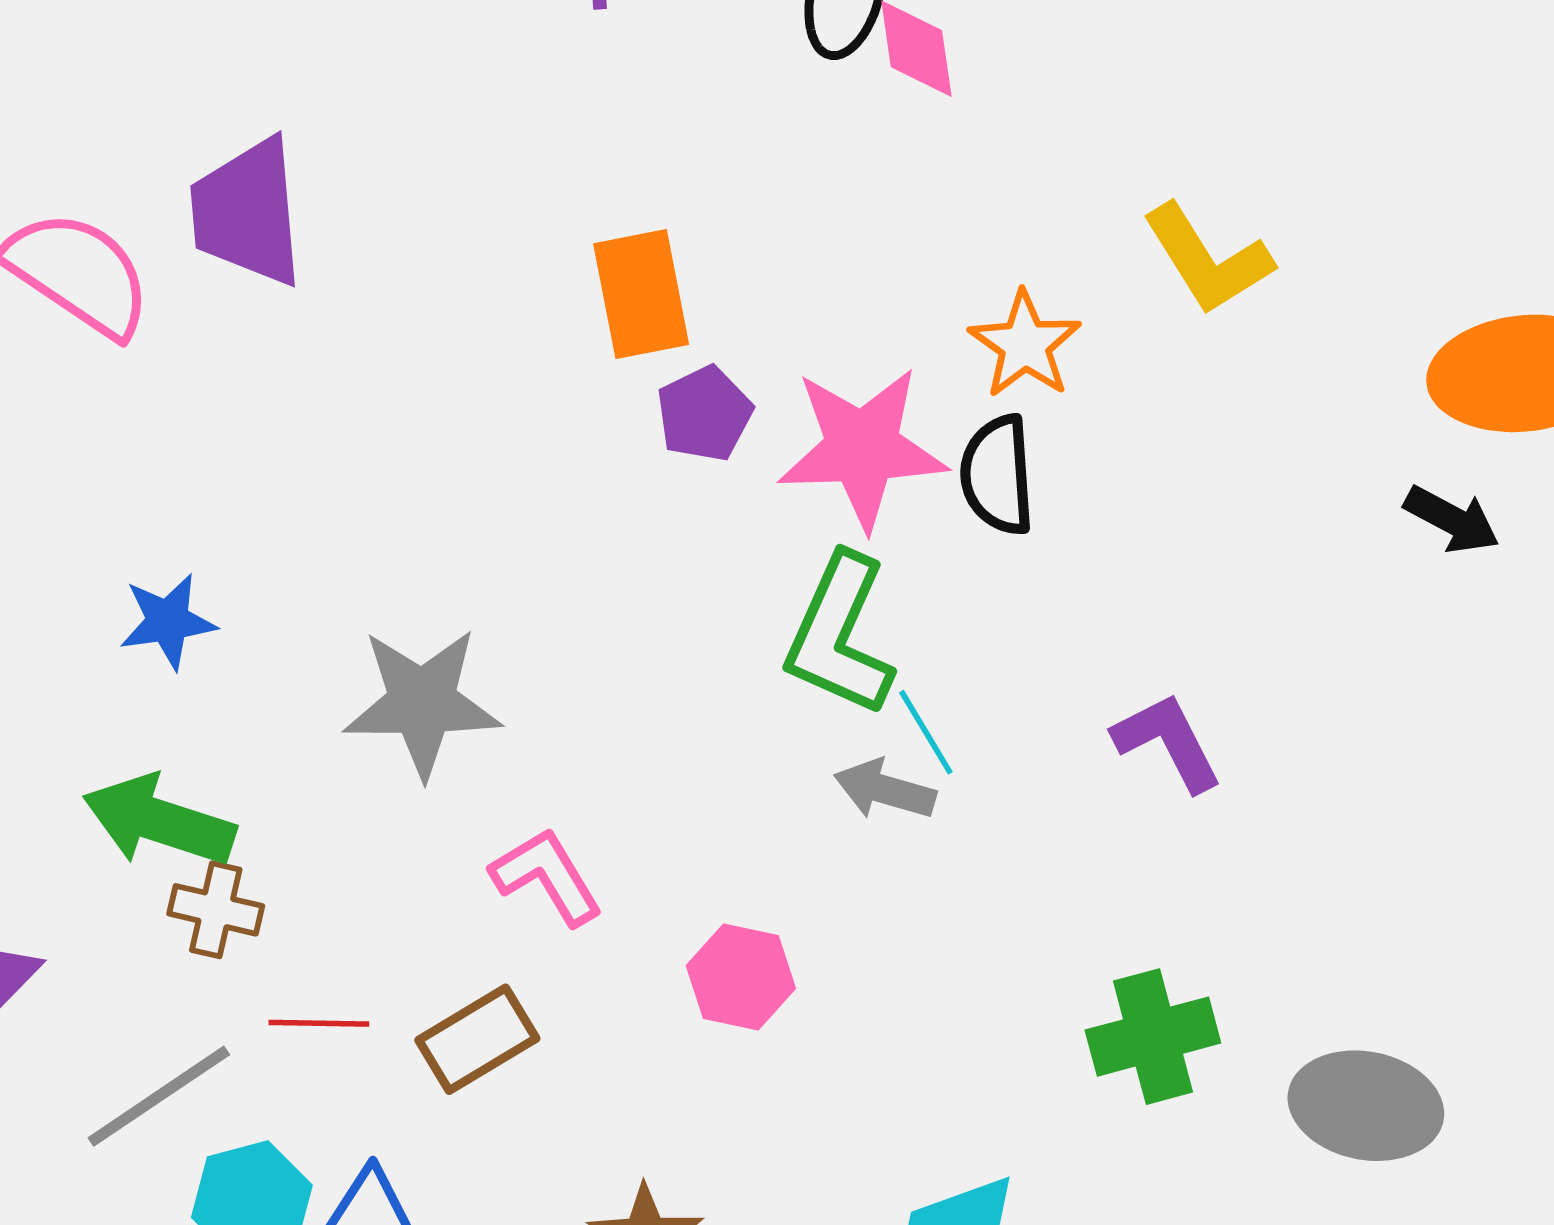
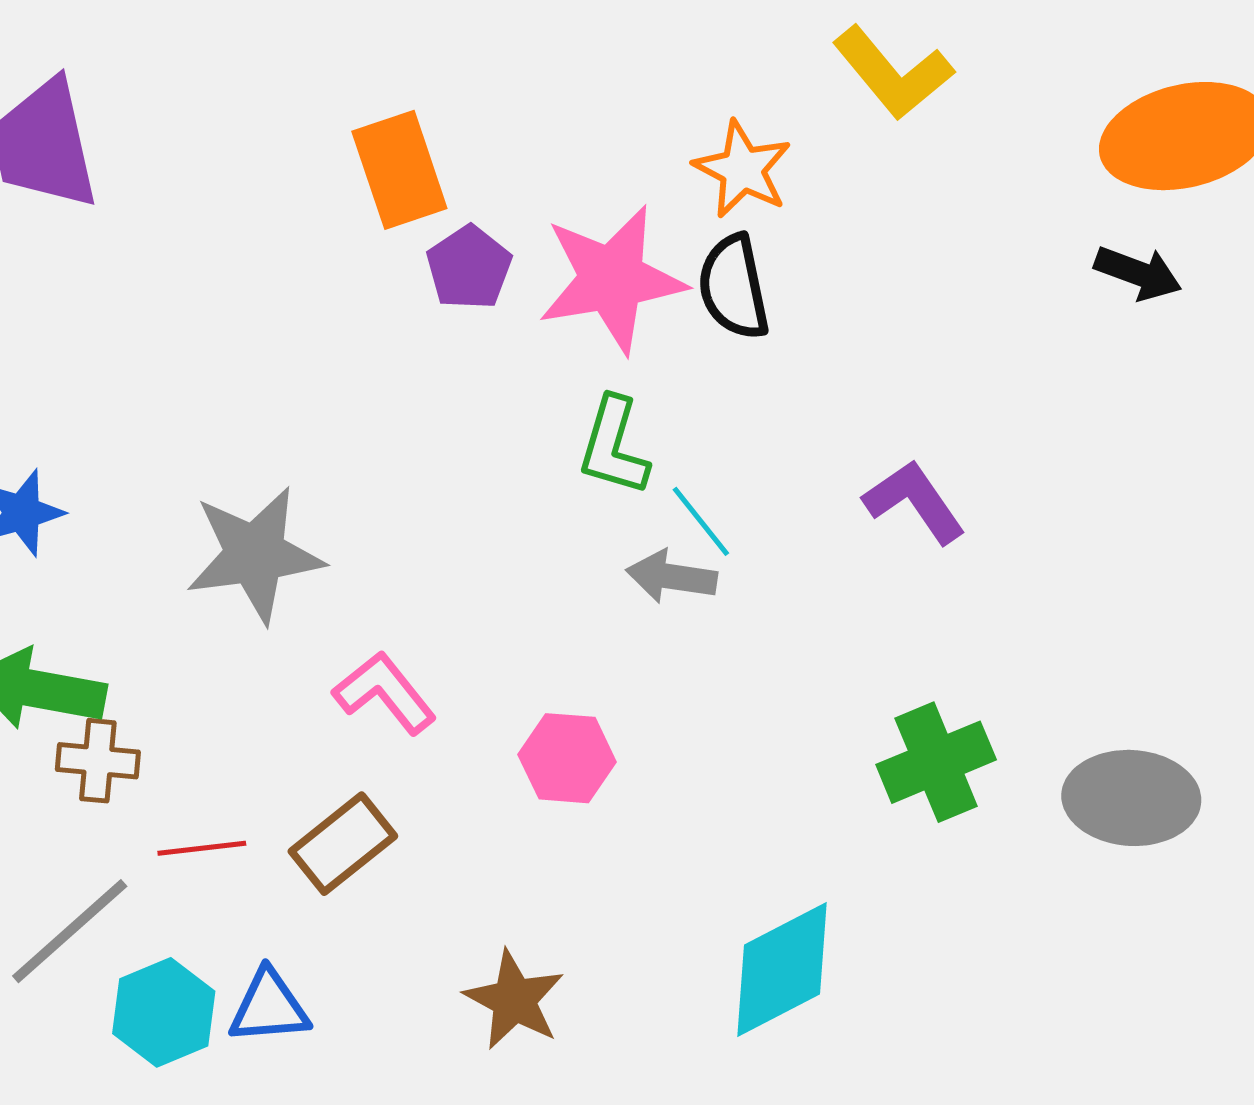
green L-shape: (840, 635) -> (614, 446), size x0.7

